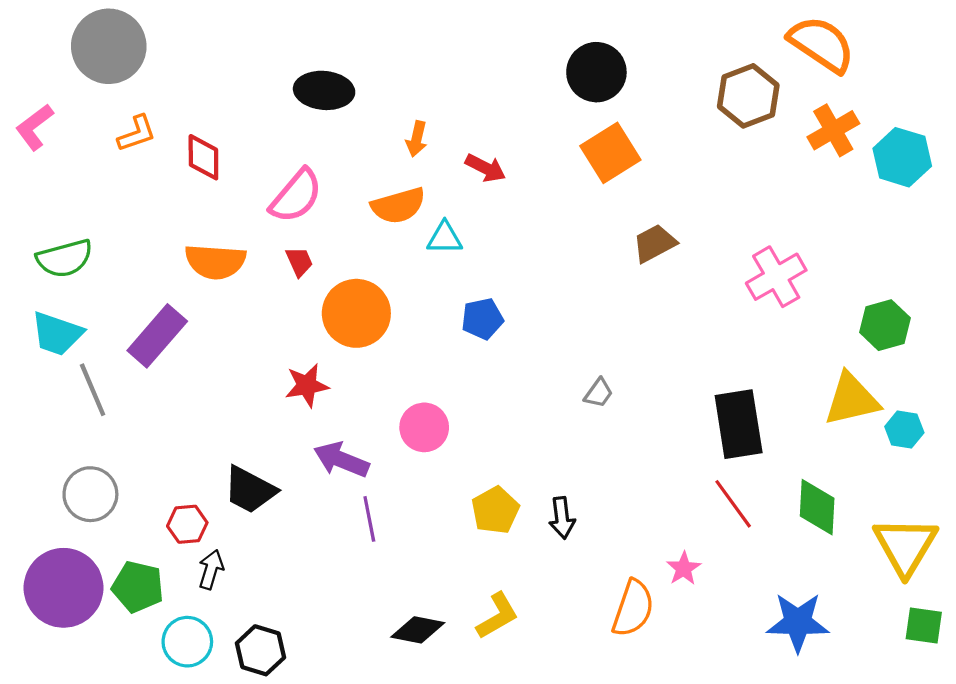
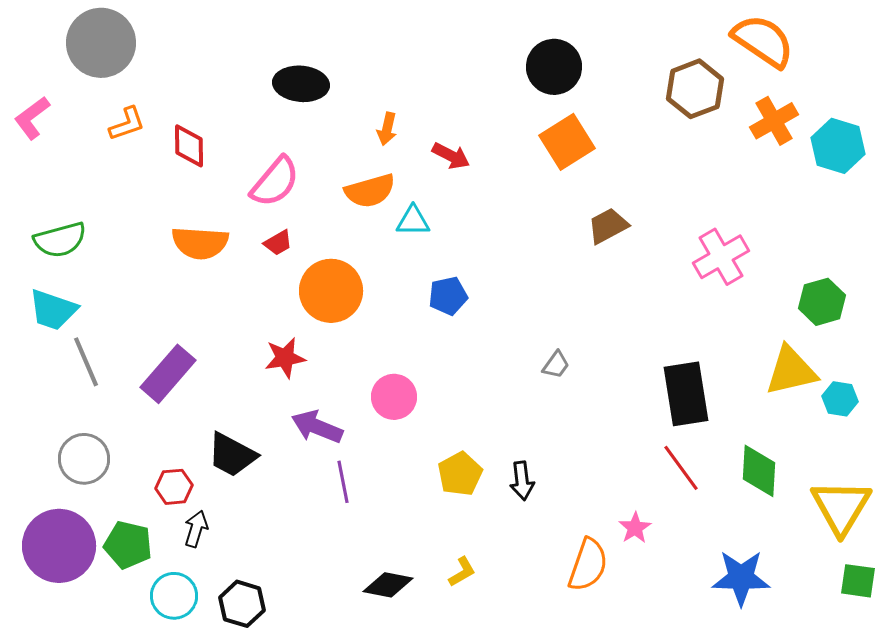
red trapezoid: (299, 262) -> (278, 243), turned 84
purple rectangle: (157, 336) -> (168, 374), moved
yellow L-shape: (497, 616) -> (462, 572), size x0.7

